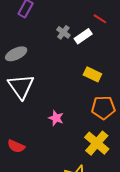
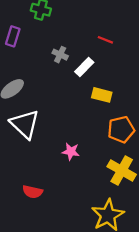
red line: (100, 19) -> (105, 40), moved
white rectangle: (83, 36) -> (84, 67), moved

